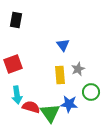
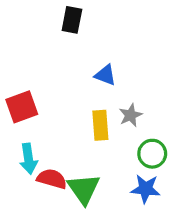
black rectangle: (16, 20) -> (72, 20), moved
blue triangle: (63, 45) -> (105, 75), turned -32
blue star: (69, 104) -> (146, 189), moved

